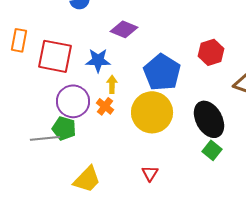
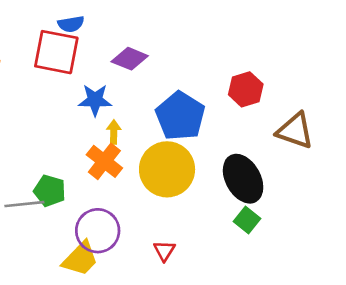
red square: (55, 56) -> (56, 52), moved
purple circle: (73, 101) -> (98, 231), moved
orange cross: (105, 106) -> (104, 161), size x1.5

